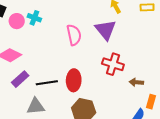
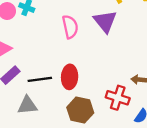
red cross: (113, 64) -> (118, 98), moved

